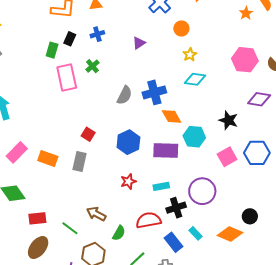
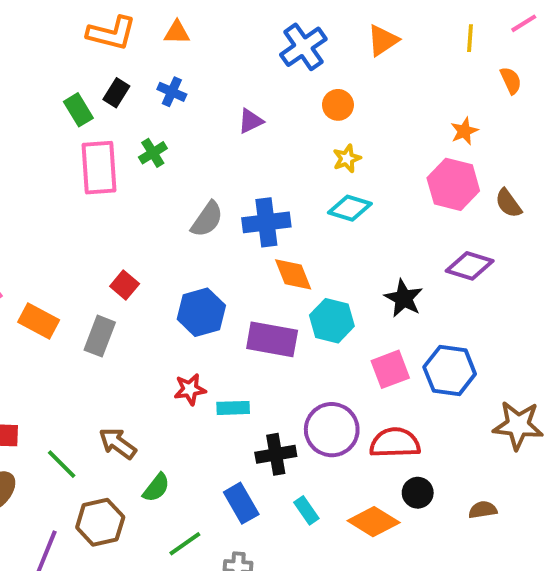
orange star: (246, 13) -> (464, 131), moved
blue cross: (97, 34) -> (172, 92), turned 32
green rectangle: (52, 50) -> (78, 110), turned -56
cyan rectangle: (161, 186) -> (233, 408), moved
red semicircle: (149, 220) -> (395, 443), moved
blue rectangle: (174, 242) -> (241, 503), moved

